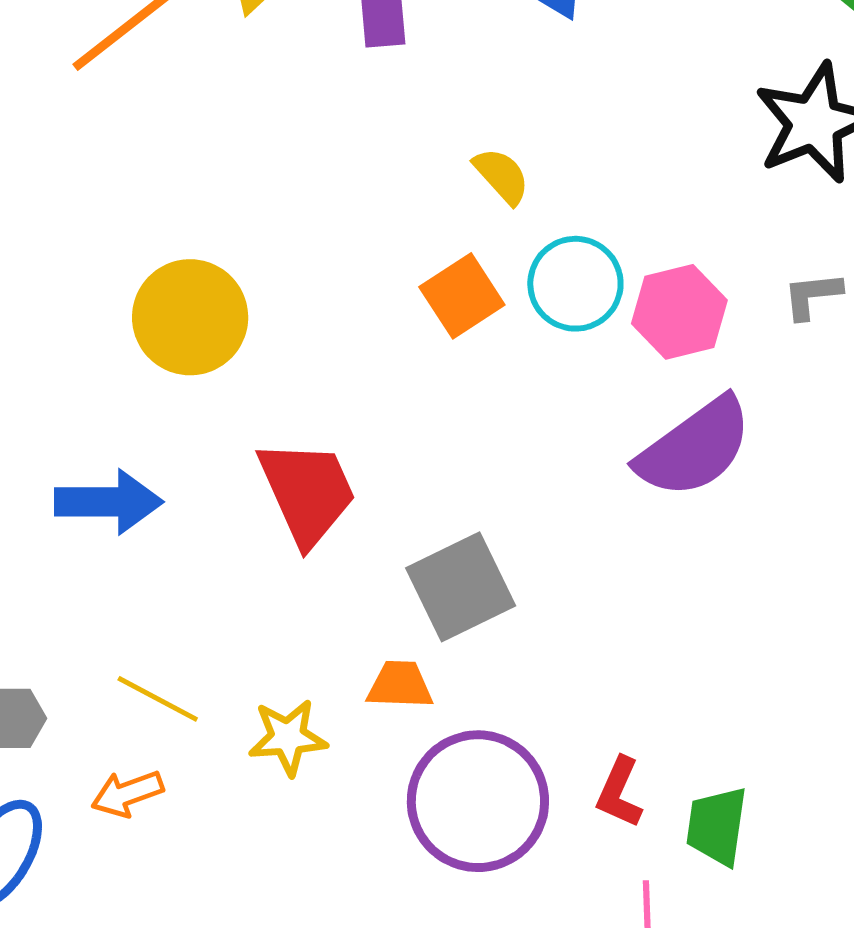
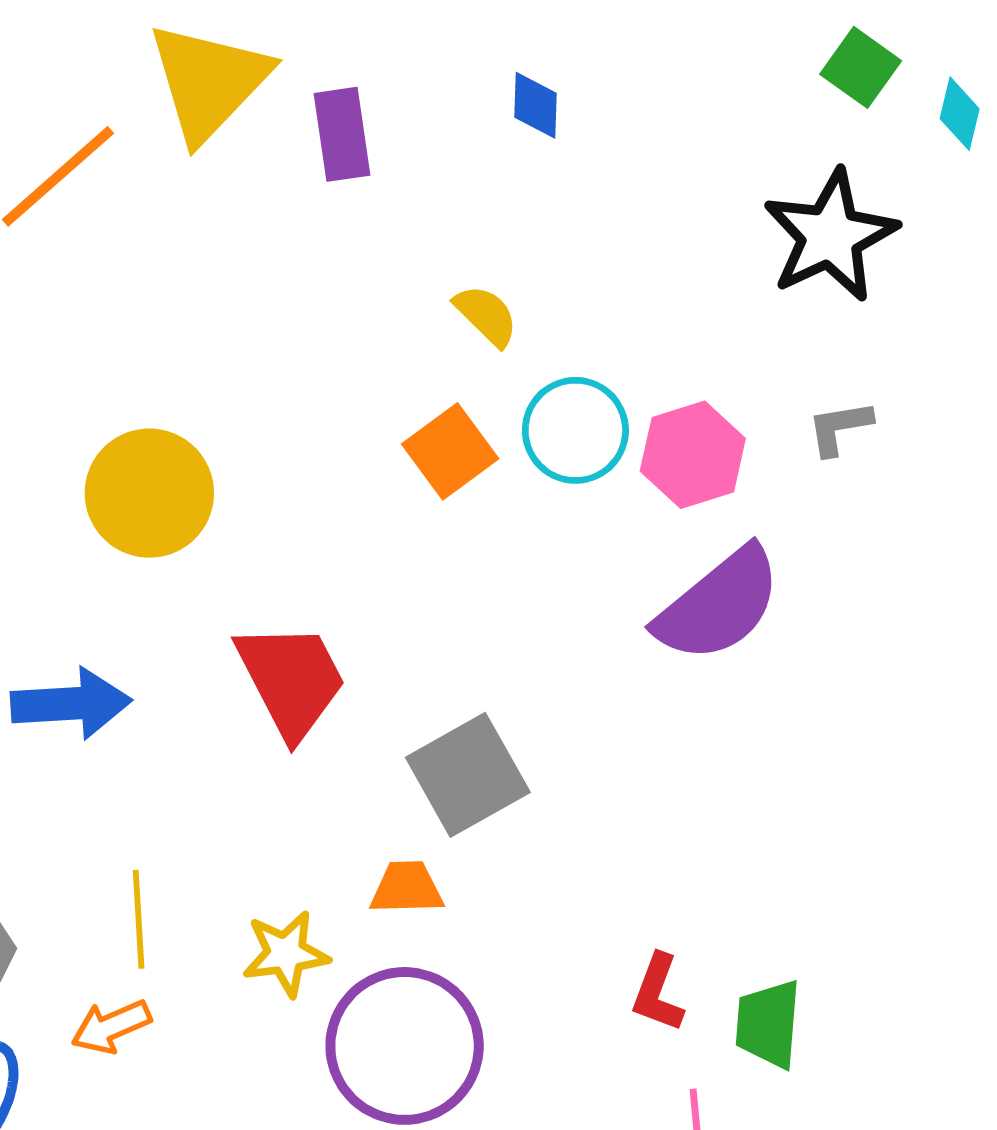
yellow line: (158, 699) -> (139, 919), turned 62
purple circle: (478, 801) -> (405, 1046), moved

